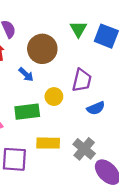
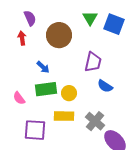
blue arrow: (26, 74) -> (43, 67), moved
yellow circle: (54, 97) -> (69, 93), moved
blue semicircle: (96, 108) -> (105, 86), turned 56

